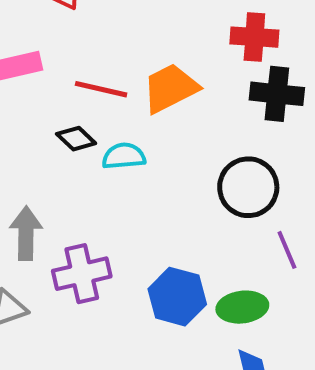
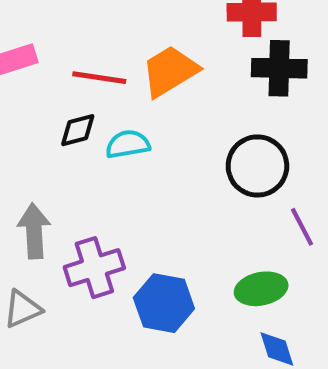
black diamond: (76, 139) -> (78, 130), turned -54
blue hexagon: (177, 297) -> (164, 303), moved

